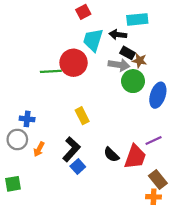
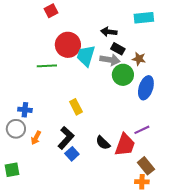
red square: (83, 12) -> (51, 11), moved
cyan rectangle: (137, 19) -> (144, 18), moved
cyan trapezoid: (93, 40) -> (86, 56), moved
brown star: (139, 61) -> (139, 59), moved
red circle: (74, 63) -> (68, 45), moved

